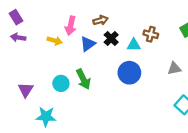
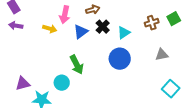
brown cross: (151, 34) -> (152, 23), moved, turned -32
cyan triangle: (134, 45) -> (124, 33), turned -32
cyan circle: (61, 83) -> (62, 83), moved
purple triangle: (26, 90) -> (23, 84), moved, turned 42

